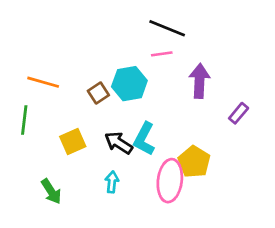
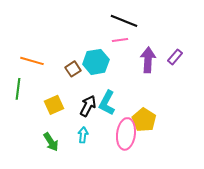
purple rectangle: (239, 113) -> (175, 57), moved
black arrow: (119, 143) -> (88, 106), turned 85
green arrow: (51, 191) -> (51, 142), moved

